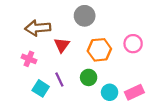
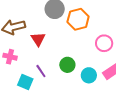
pink circle: (133, 44) -> (104, 43), moved
orange hexagon: (99, 50) -> (78, 19), moved

